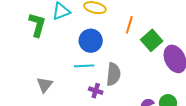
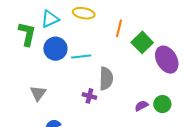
blue circle: (91, 41) -> (55, 49), moved
cyan line: (84, 66) -> (81, 57), moved

